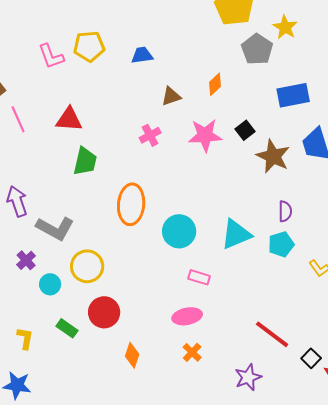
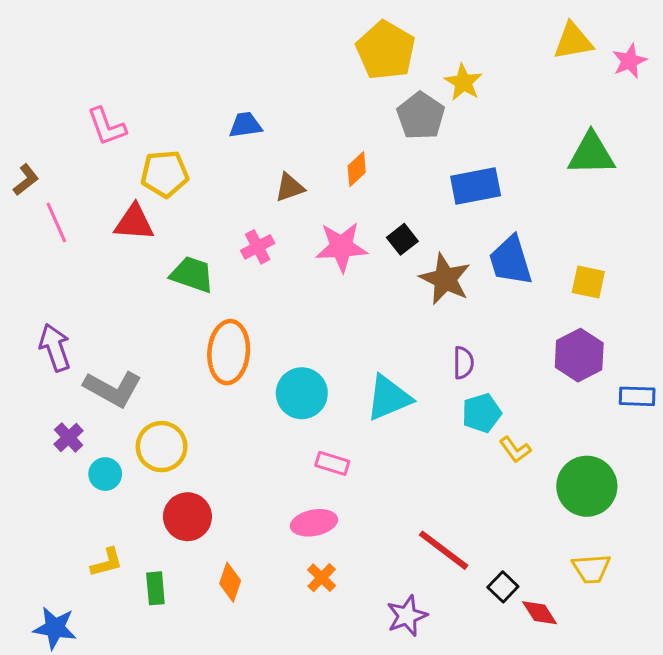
yellow pentagon: (89, 46) -> (165, 174), moved
green trapezoid: (85, 161) -> (192, 274), moved, turned -84
cyan pentagon: (281, 244) -> (482, 413), moved
green rectangle: (67, 328) -> (155, 588), moved, turned 50
yellow L-shape: (25, 338) -> (107, 562), moved, turned 65

